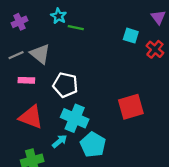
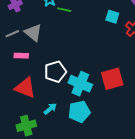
white pentagon: (65, 85) -> (55, 72), moved, turned -30
cyan cross: (75, 118) -> (80, 84), moved
cyan pentagon: (93, 145) -> (79, 112), turned 30

